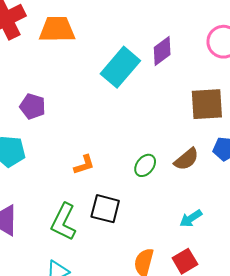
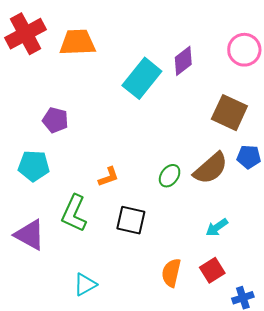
brown square: (207, 104) -> (229, 113), turned 30
brown semicircle: (186, 159) -> (211, 168), size x1.4
green L-shape: (64, 222) -> (74, 213), moved

